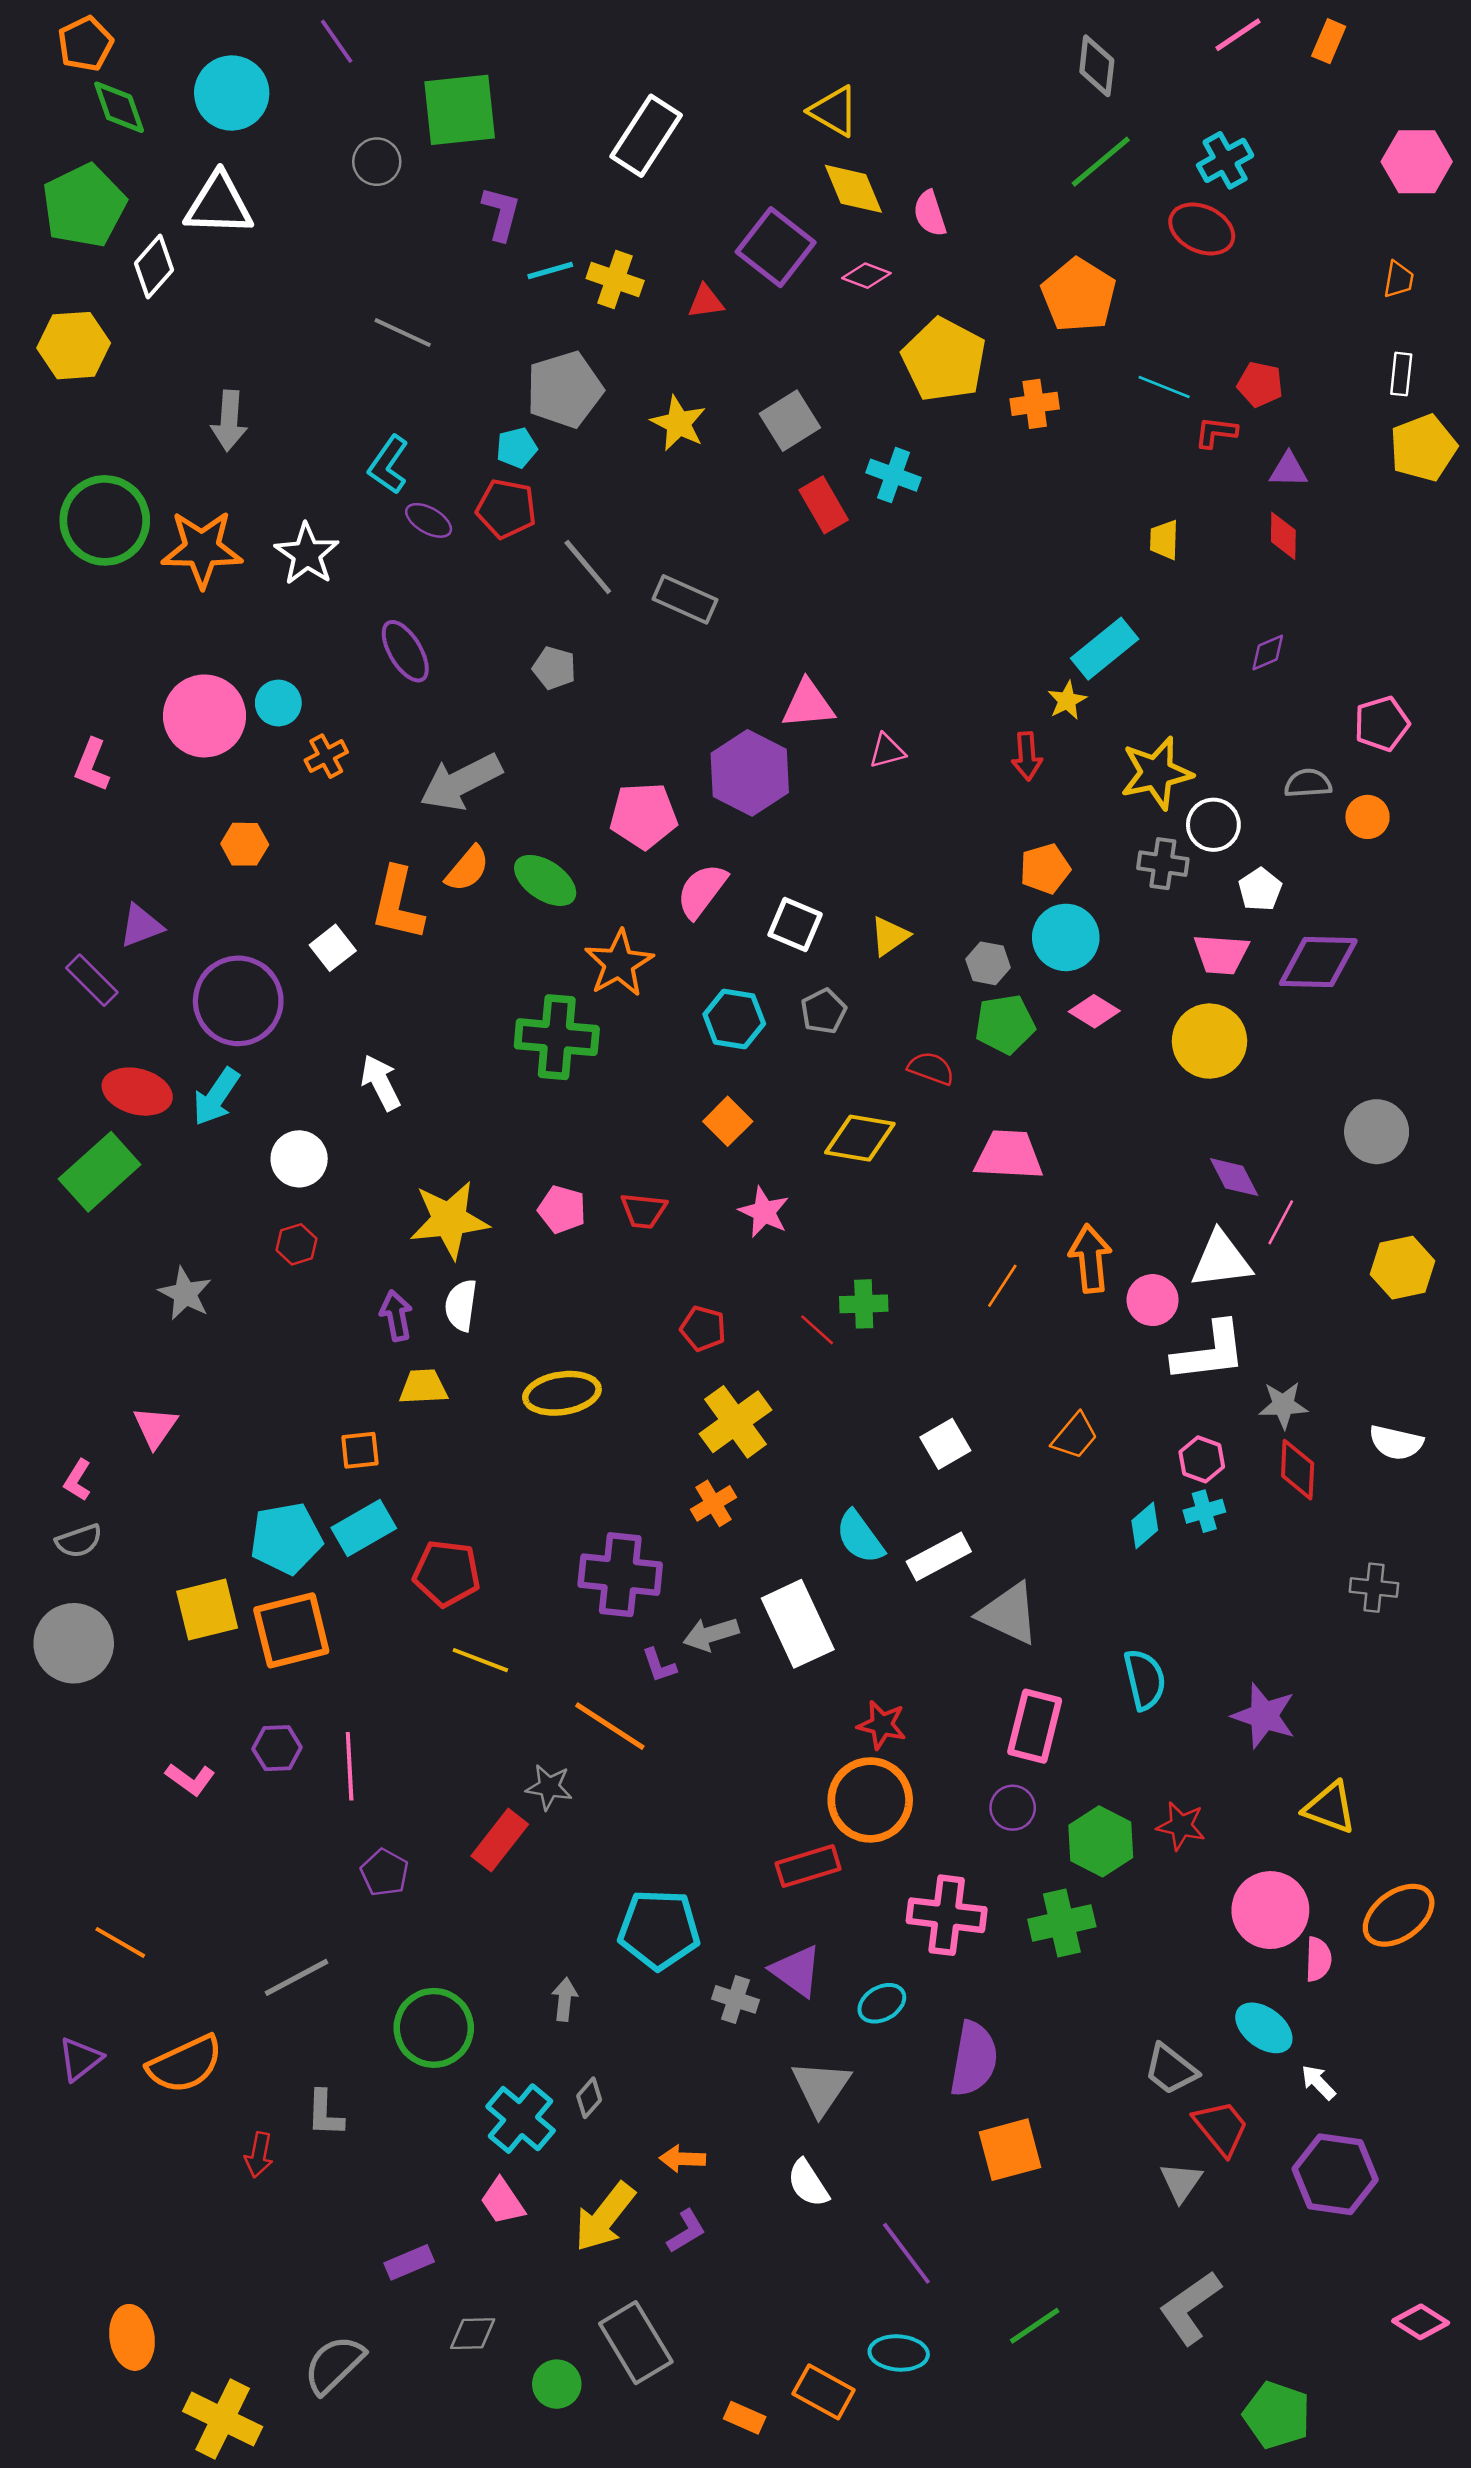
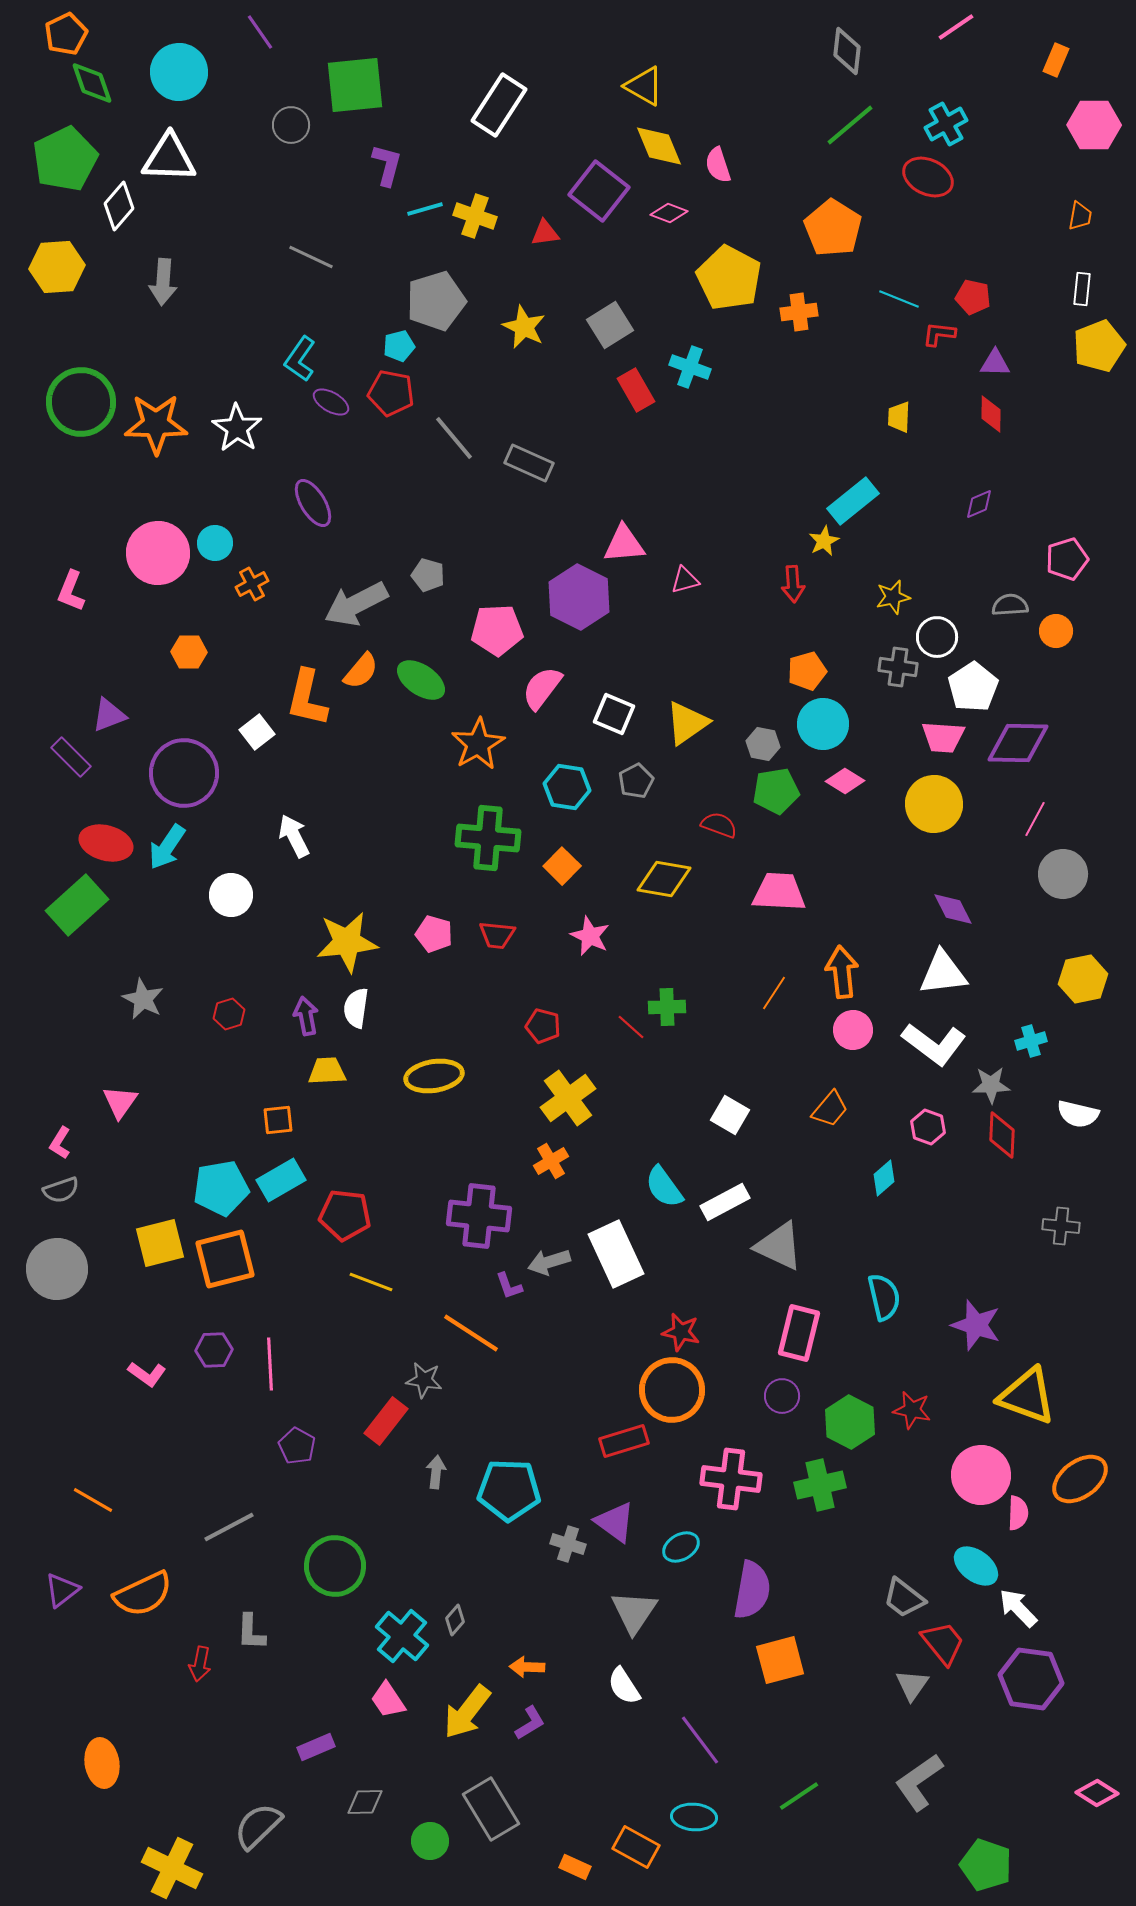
orange rectangle: (1329, 41) -> (1056, 60), moved
gray arrow: (229, 421) -> (163, 282), moved
gray pentagon: (554, 668) -> (428, 575), moved
yellow star: (1156, 773) -> (893, 597), size x0.6
white pentagon: (1260, 890) -> (973, 687), size x1.5
yellow triangle: (890, 936) -> (687, 723), size x1.4
green cross: (557, 1037) -> (488, 838), moved
pink line: (1281, 1222) -> (1035, 819), moved
red hexagon: (296, 1244) -> (229, 1014), moved
pink circle: (1153, 1300) -> (853, 1030), moved
white L-shape: (1210, 1352) -> (934, 1044), turned 44
white square: (945, 1444) -> (730, 1115), turned -30
cyan cross: (1204, 1511) -> (1031, 1041), moved
yellow triangle: (1330, 1808) -> (1027, 1396), size x1.4
gray arrow: (565, 1999) -> (436, 1472), moved
white arrow: (1318, 2082) -> (1018, 1608), size x1.4
orange ellipse: (132, 2337) -> (102, 1763), moved

